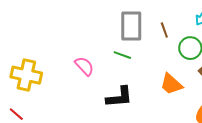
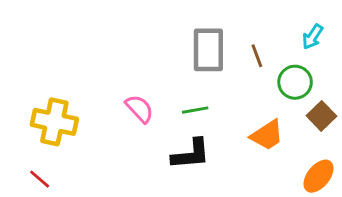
green line: (122, 55) -> (195, 110), moved, turned -30
orange trapezoid: (171, 84) -> (267, 135), turned -75

